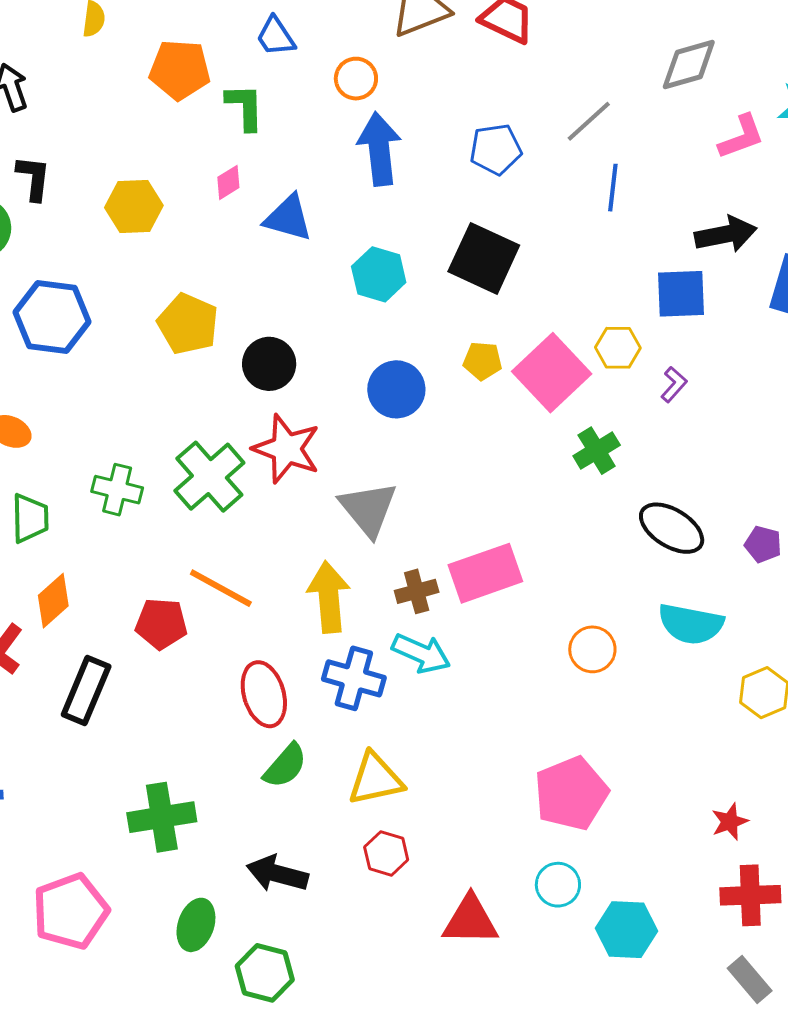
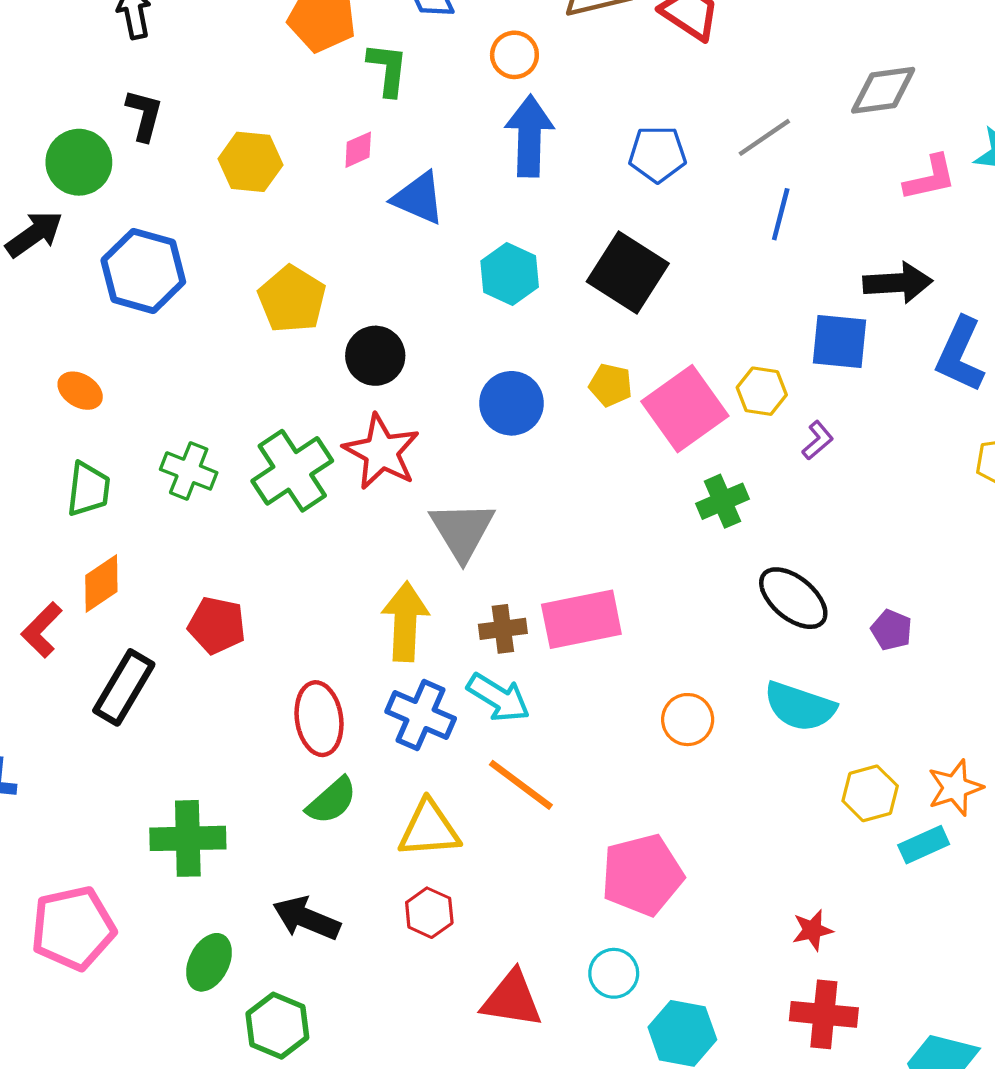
orange line: (221, 588) -> (521, 785), moved

